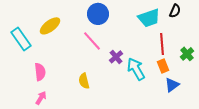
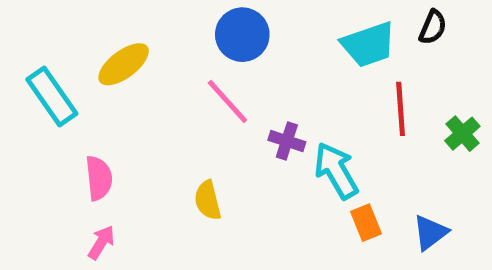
purple cross: (116, 57) -> (287, 141), turned -32
orange rectangle: (163, 66) -> (366, 223), moved
blue triangle: (172, 85) -> (430, 233), moved

